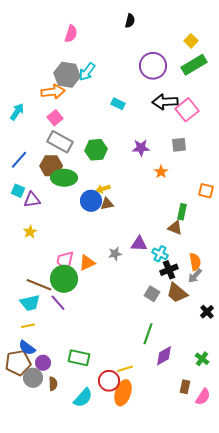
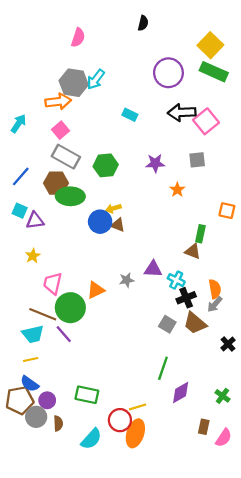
yellow square: (191, 41) -> (210, 45), size x1.6
green rectangle: (194, 65) -> (214, 72), turned 55
brown triangle: (107, 204) -> (118, 225), turned 32
pink trapezoid: (65, 261) -> (53, 283), moved

